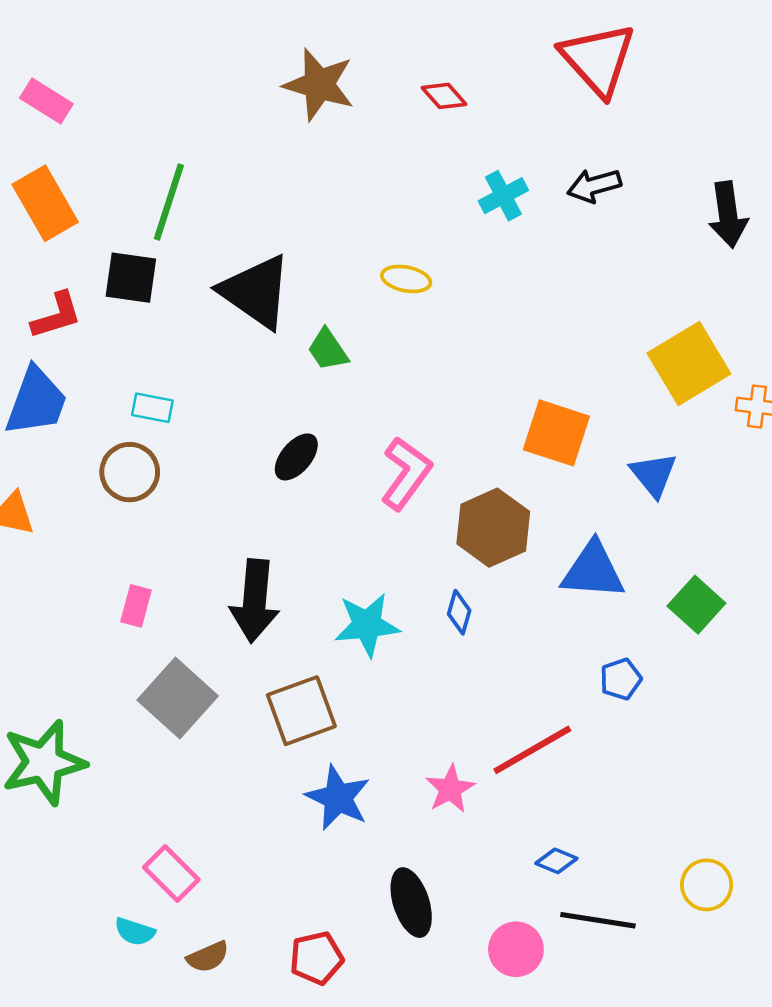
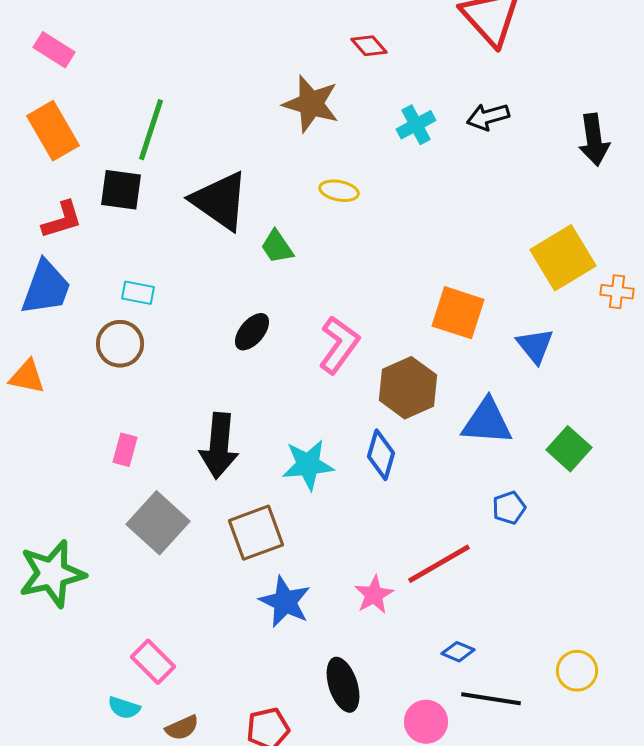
brown star: (319, 85) -> (311, 104), moved
blue diamond: (459, 612) -> (381, 455), size x1.4

